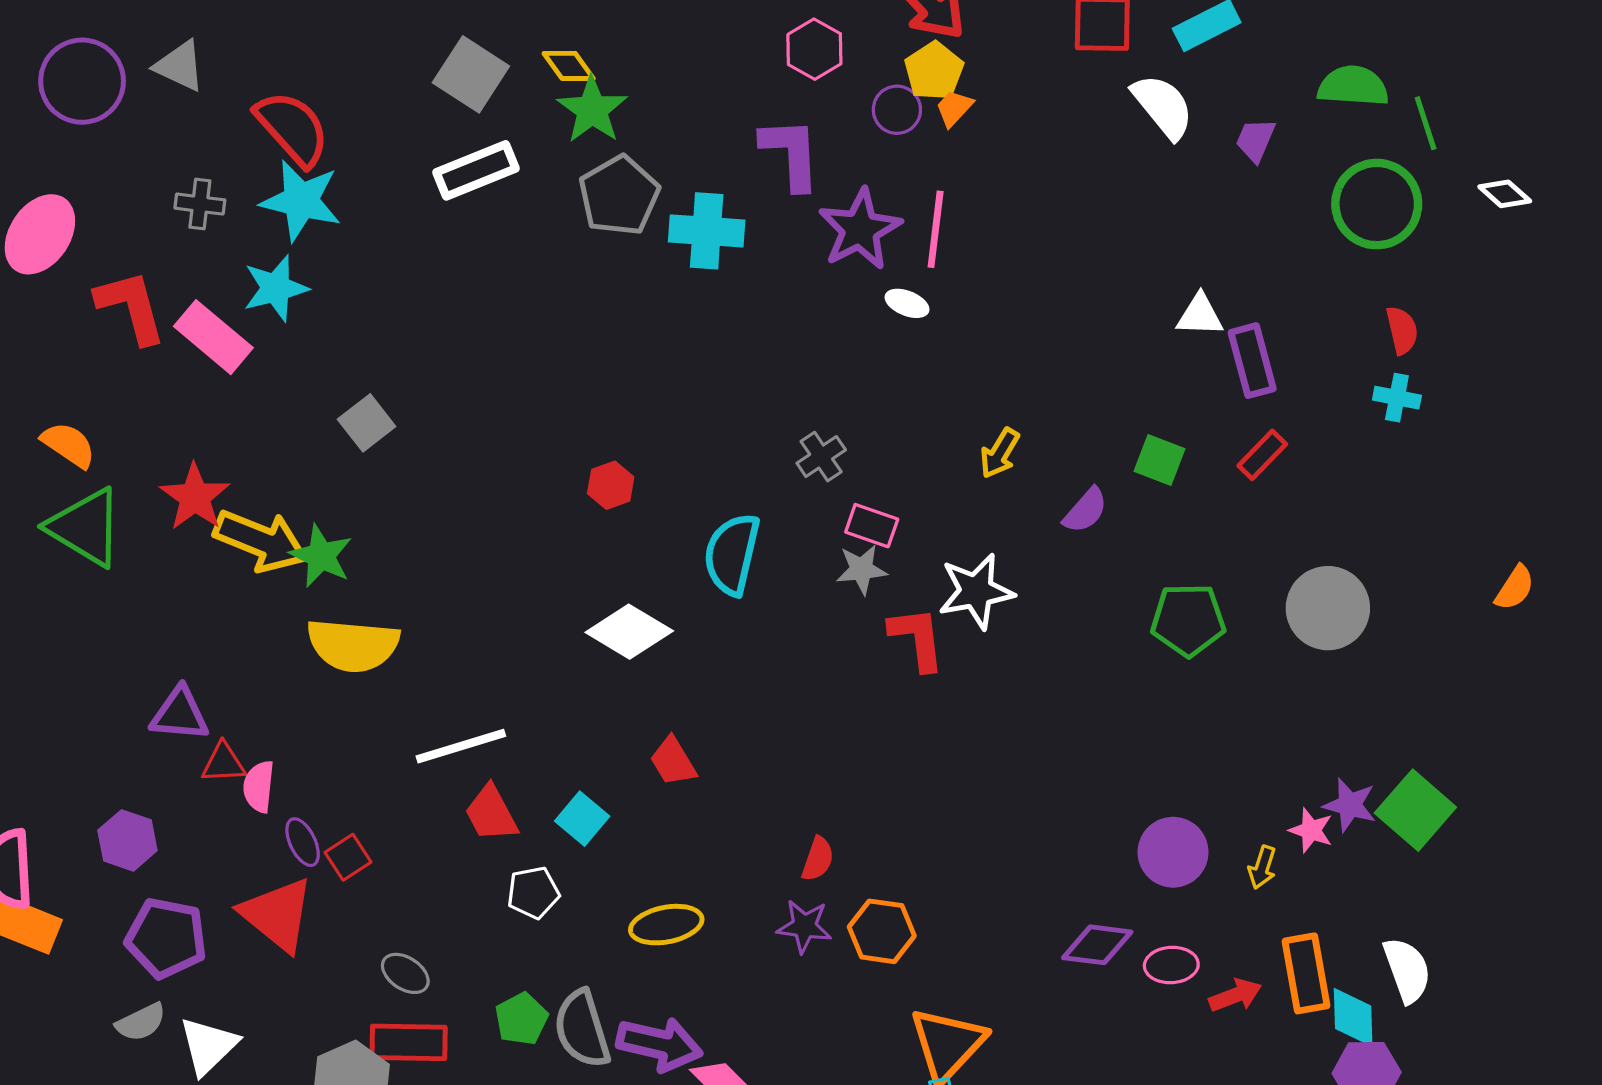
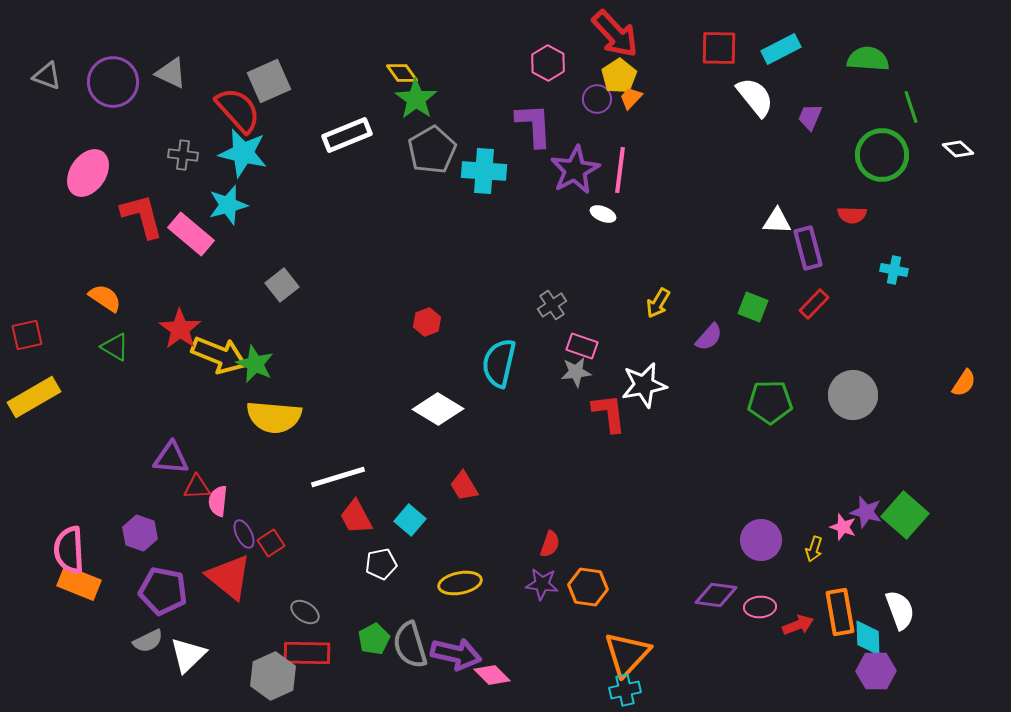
gray square: (471, 74) -> (269, 81), moved, turned 33
green semicircle: (1353, 86) -> (868, 59), moved
red semicircle: (1402, 330) -> (852, 215), moved, turned 104
green triangle: (85, 527) -> (115, 347), size x0.6

